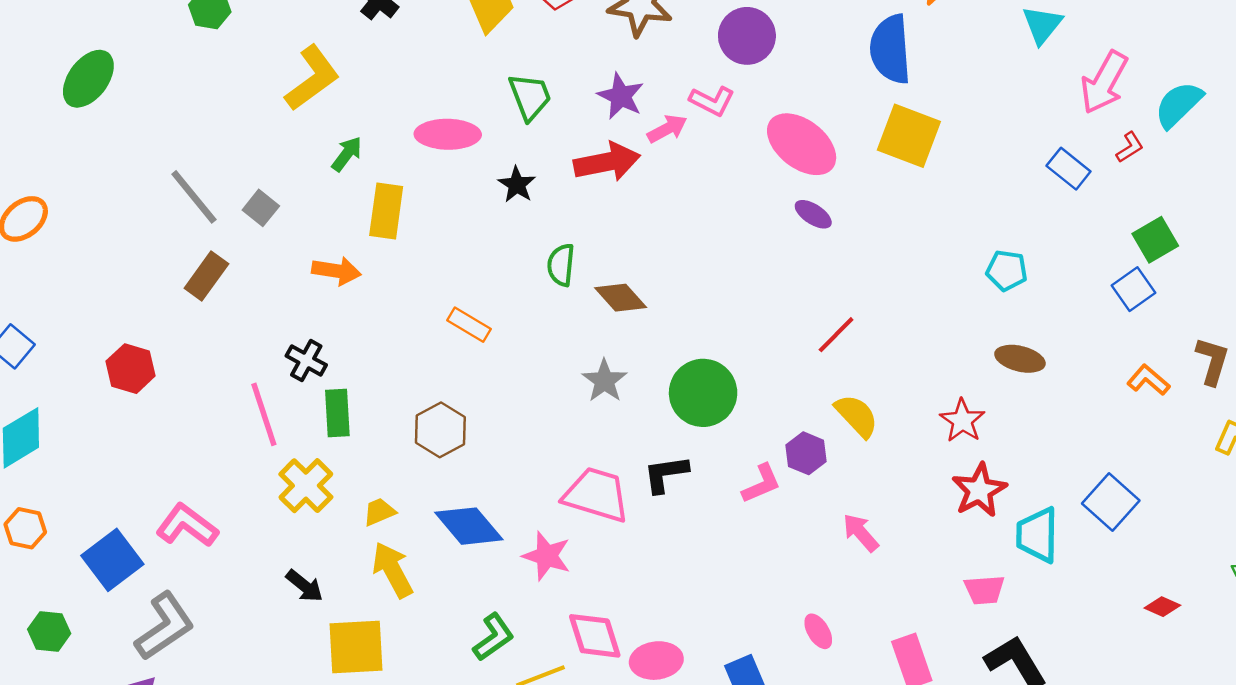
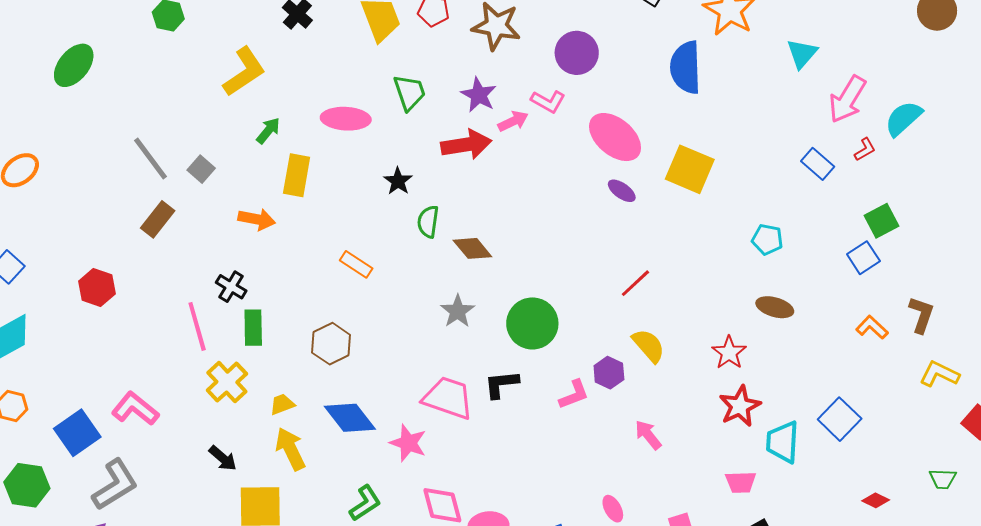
yellow square: (909, 136) -> (690, 169), moved
black star: (517, 185) -> (398, 181), moved
green hexagon: (49, 631) -> (27, 485), size x1.4

